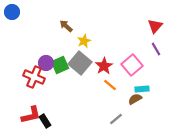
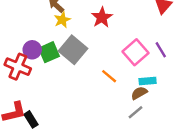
yellow star: (84, 41) -> (62, 20), moved
purple line: (156, 49) -> (161, 50), moved
red star: (104, 66) -> (102, 17), moved
gray line: (116, 119) -> (136, 112), moved

